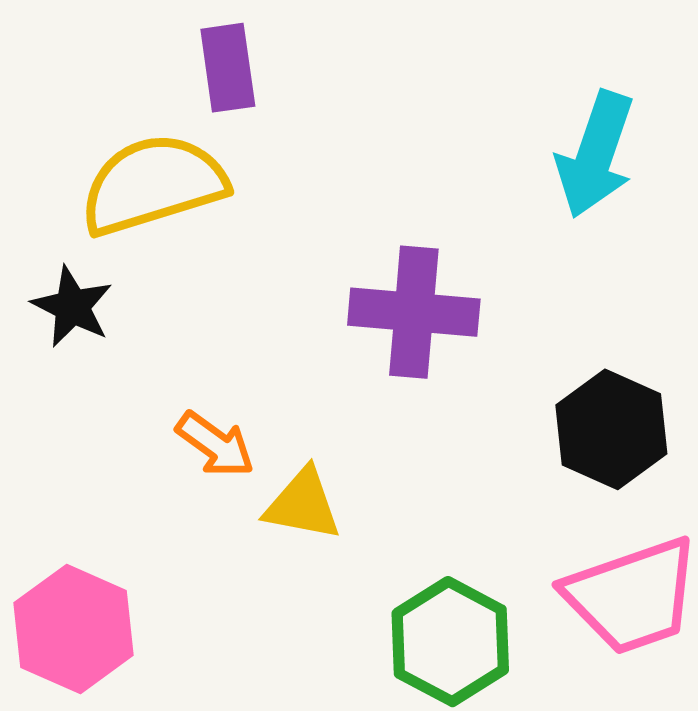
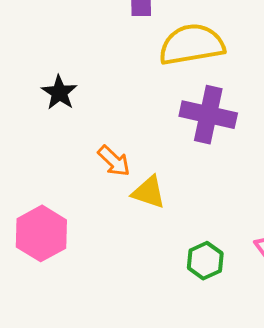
yellow semicircle: (153, 185) -> (192, 45), moved
green hexagon: (450, 642) -> (205, 261), size x0.7

